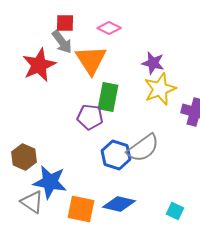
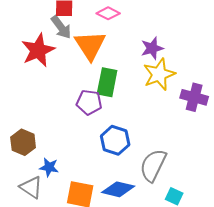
purple star: (153, 63) -> (152, 48), turned -30
gray semicircle: (143, 148) -> (153, 165), moved, turned 152
blue star: (50, 182) -> (49, 167), size x0.6

